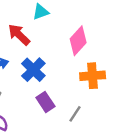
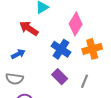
blue cross: (33, 70) -> (61, 49), moved

